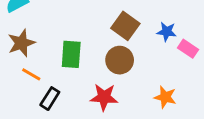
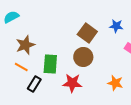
blue star: (167, 32) -> (116, 26), moved
brown star: (21, 43) -> (25, 45), moved
green rectangle: (71, 54) -> (50, 64), moved

